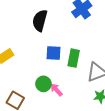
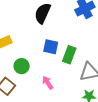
green circle: (43, 84) -> (22, 66), moved

